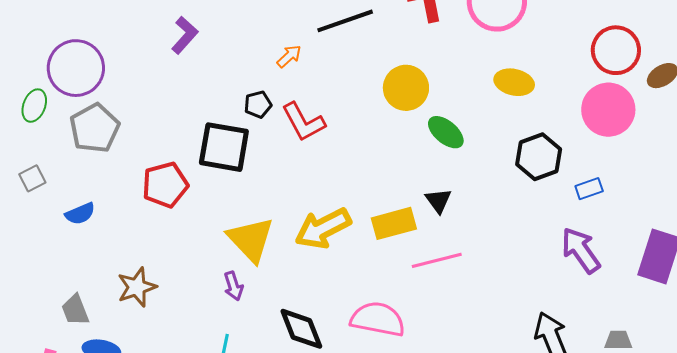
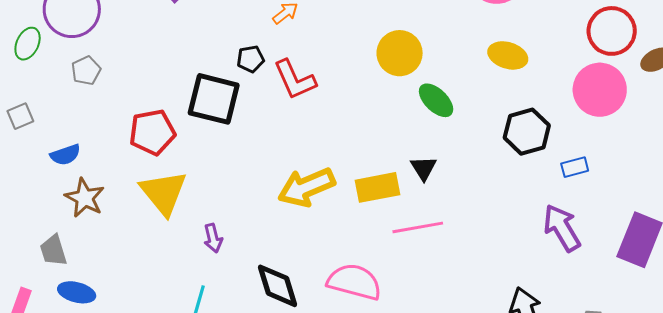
gray pentagon: (95, 128) -> (86, 71), size x0.6
yellow triangle: (251, 239) -> (164, 193), moved
brown star: (137, 287) -> (85, 198), moved, turned -30

